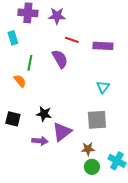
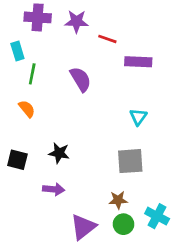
red line: (72, 40) -> (107, 39), moved
green line: (30, 63) -> (32, 74), moved
purple triangle: (62, 132) -> (83, 227), moved

